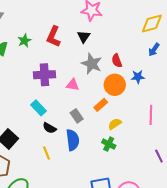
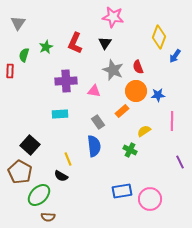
yellow diamond: (152, 24) -> (159, 37), moved, turned -55
blue star: (138, 77) -> (158, 95), moved
cyan rectangle: (38, 108) -> (60, 114), turned -49
yellow semicircle: (115, 124) -> (144, 131), moved
black semicircle: (49, 128) -> (61, 176), moved

